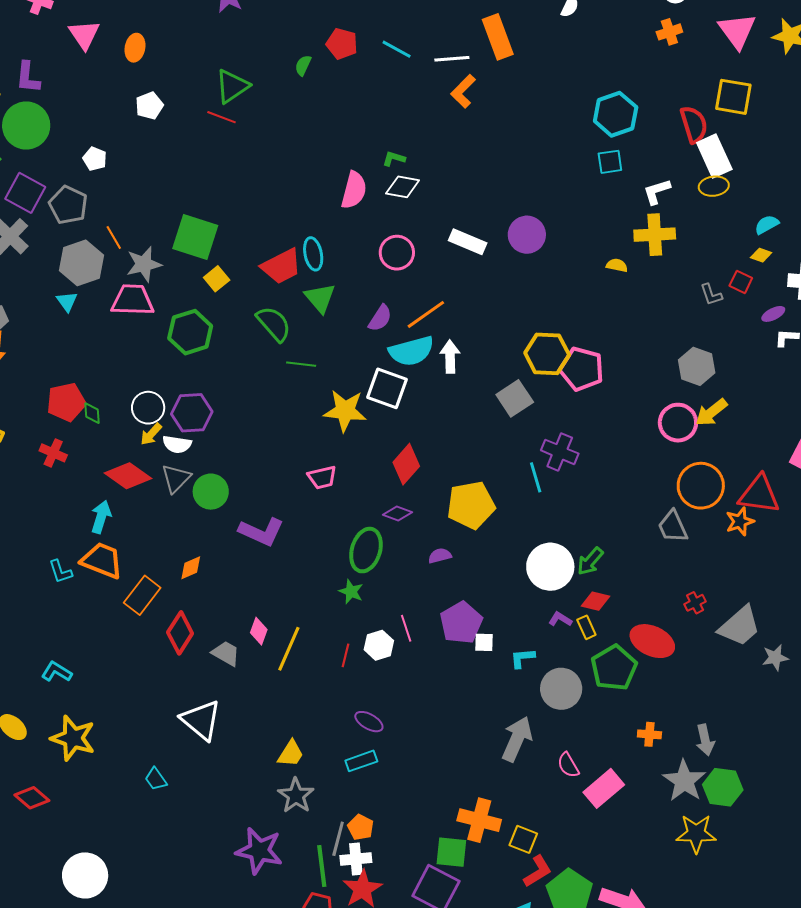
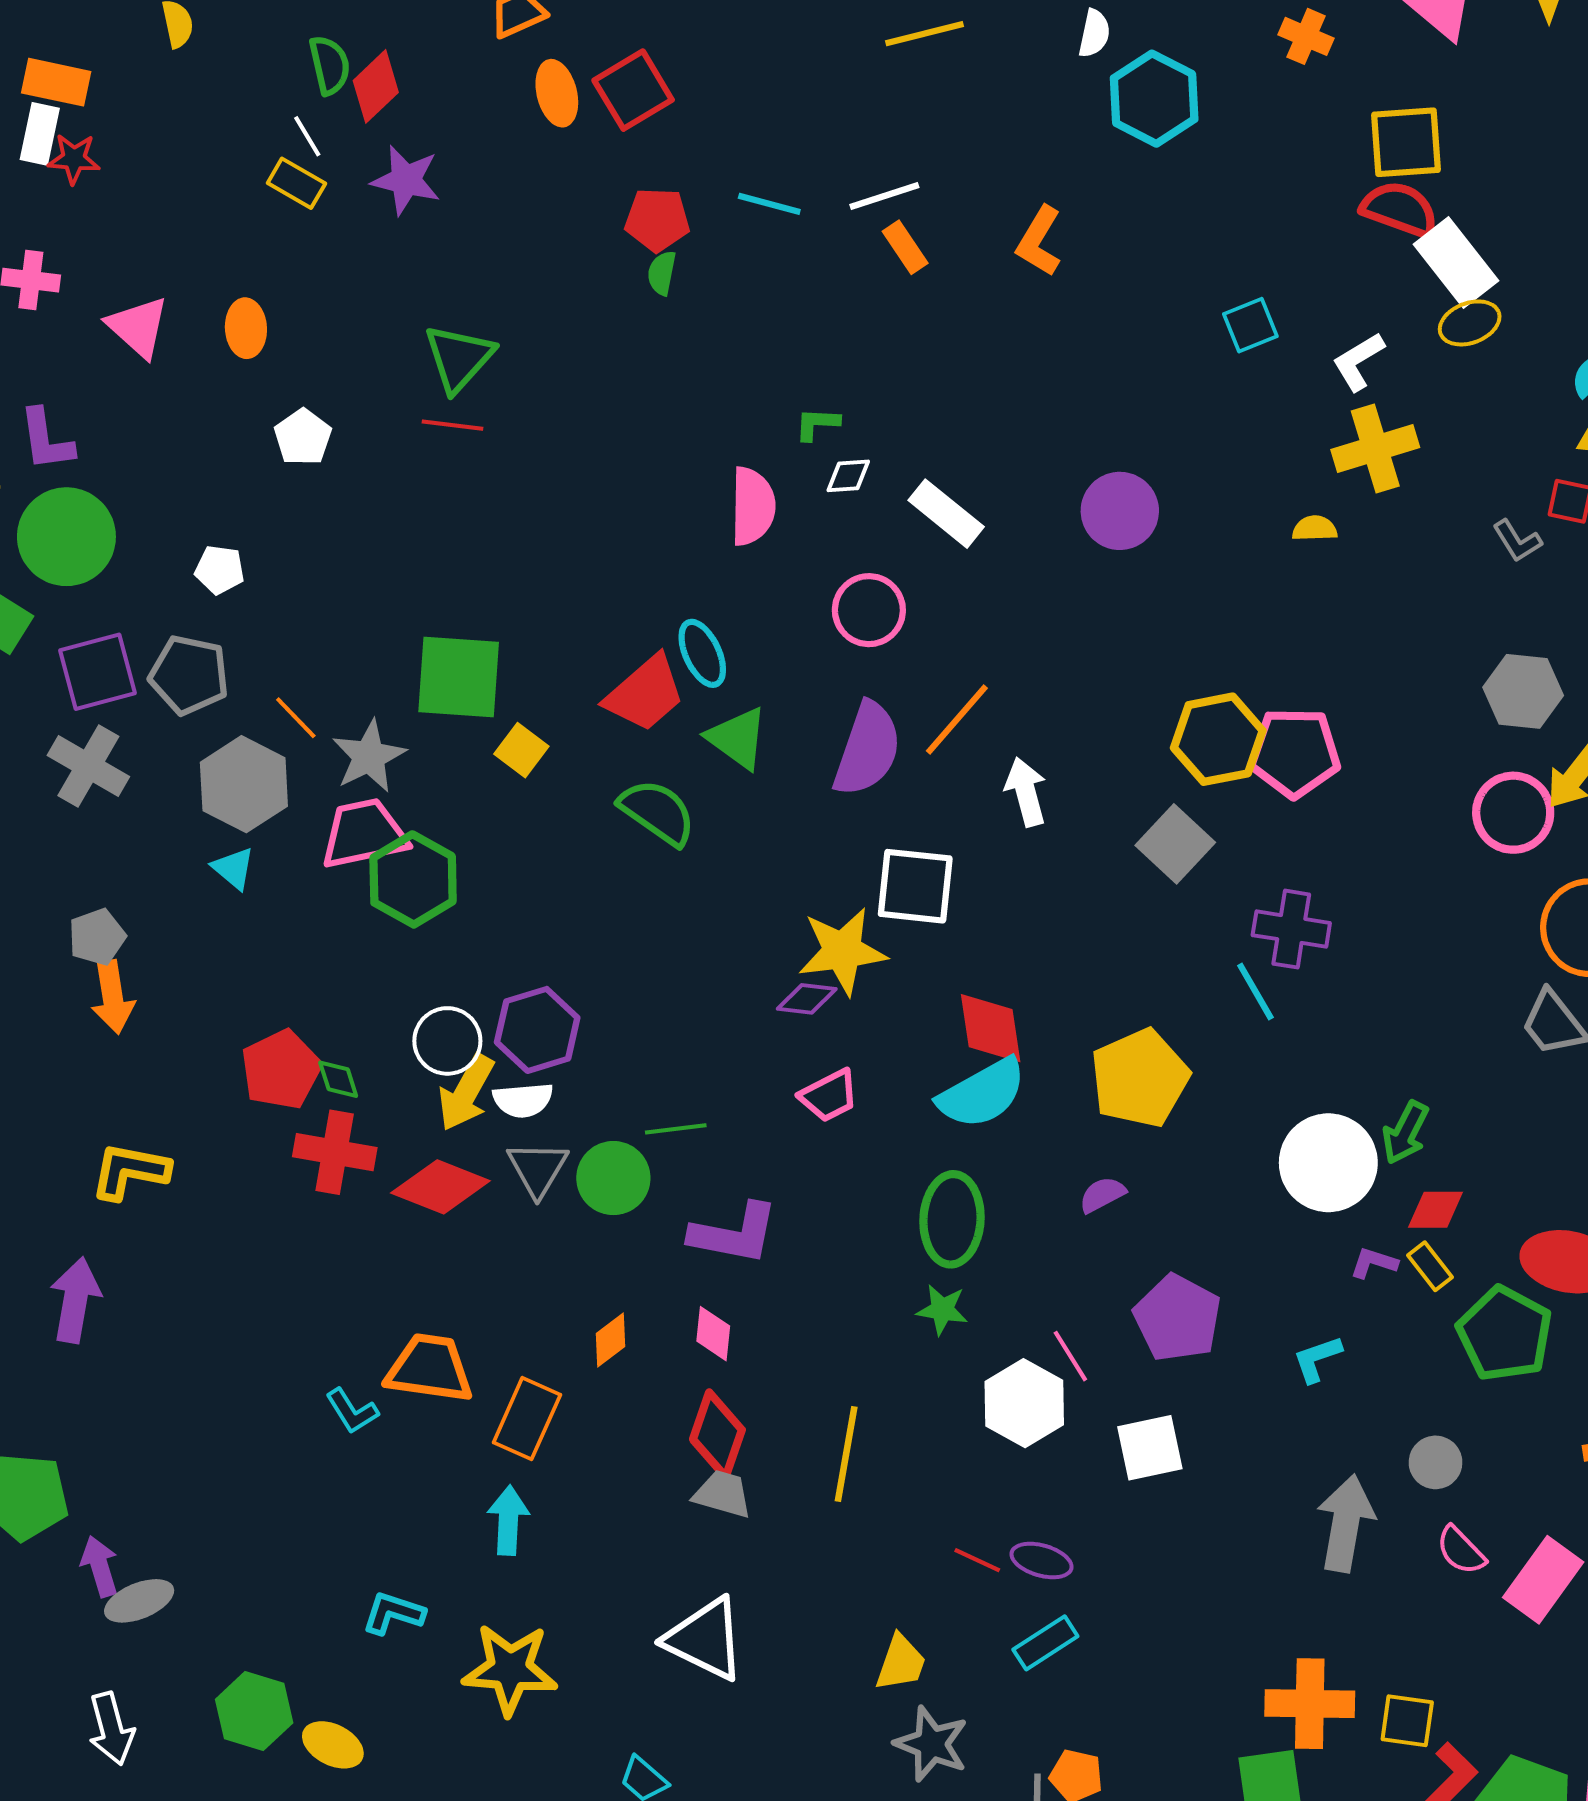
orange cross: (669, 32) -> (1306, 36), turned -35
orange rectangle: (498, 37) -> (905, 247), moved, size x0.6
green semicircle: (303, 65) -> (662, 273), moved
orange L-shape: (463, 91) -> (1039, 241), moved
yellow square: (733, 97) -> (1406, 142), moved
cyan hexagon: (616, 114) -> (1154, 99), moved
red semicircle: (694, 124) -> (1400, 209), turned -39
white diamond: (403, 187) -> (848, 476), size x0.7
purple square: (25, 193) -> (98, 672), turned -30
white rectangle: (468, 242) -> (946, 514), moved, turned 30
purple semicircle: (380, 318) -> (867, 749), size x1.6
green hexagon: (190, 332) -> (413, 879), moved
cyan semicircle: (411, 351) -> (982, 1093), moved
green line: (301, 364) -> (676, 1129), moved
yellow arrow: (151, 434) -> (466, 1093), size x1.5
red cross: (53, 453) -> (335, 1152), moved, size x1.4
red diamond: (406, 464) -> (991, 1028), turned -36
purple diamond: (397, 513) -> (807, 999), moved
cyan arrow: (101, 517) -> (508, 1520), moved
pink diamond: (259, 631) -> (713, 1334), moved
red diamond: (180, 633) -> (717, 1435), moved
white square: (484, 642) -> (1150, 1448), moved, size x1.6
white hexagon: (379, 645) -> (1024, 1403), size x1.4
red line: (346, 655) -> (977, 1560), moved, turned -65
gray circle: (561, 689) -> (1436, 1462), moved, size x0.6
yellow star: (73, 738) -> (510, 1669), moved

